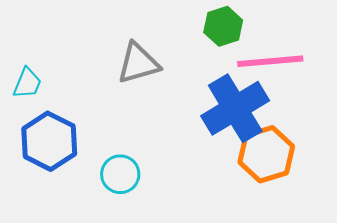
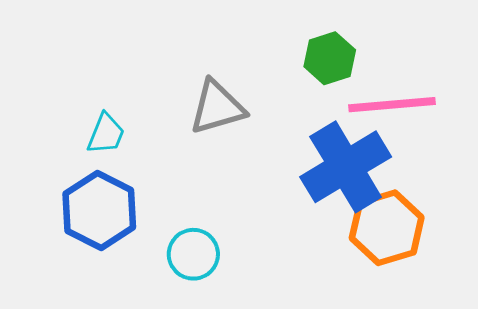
cyan trapezoid: (27, 83) -> (106, 134), moved

